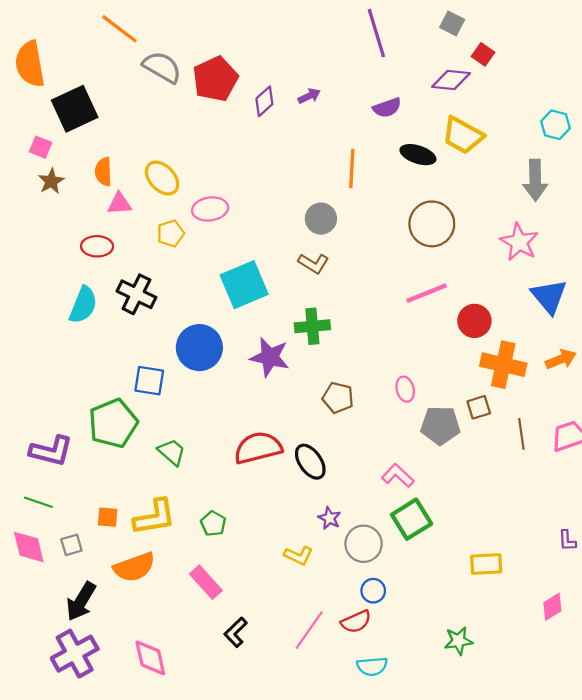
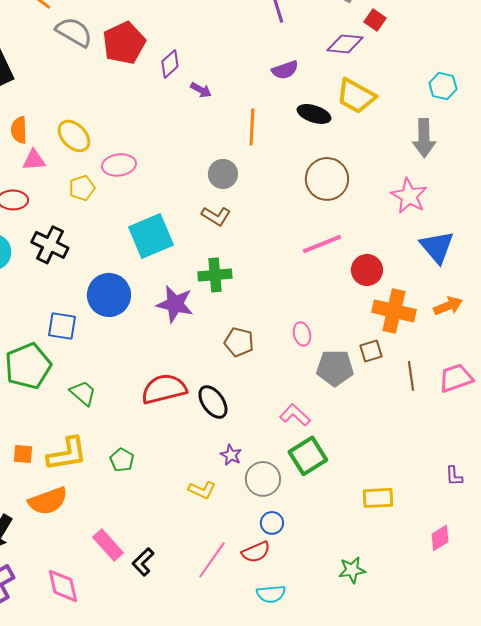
purple arrow: (309, 96) -> (201, 90), moved, turned 55
pink rectangle: (206, 582) -> (108, 545), moved

